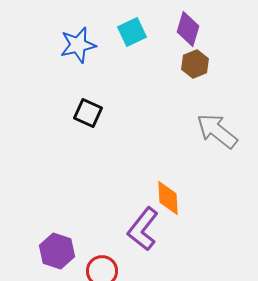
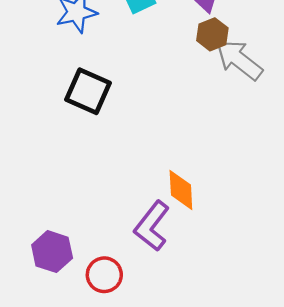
black square: (88, 113) -> (88, 91), size x1.4
gray arrow: (217, 131) -> (239, 60), moved

